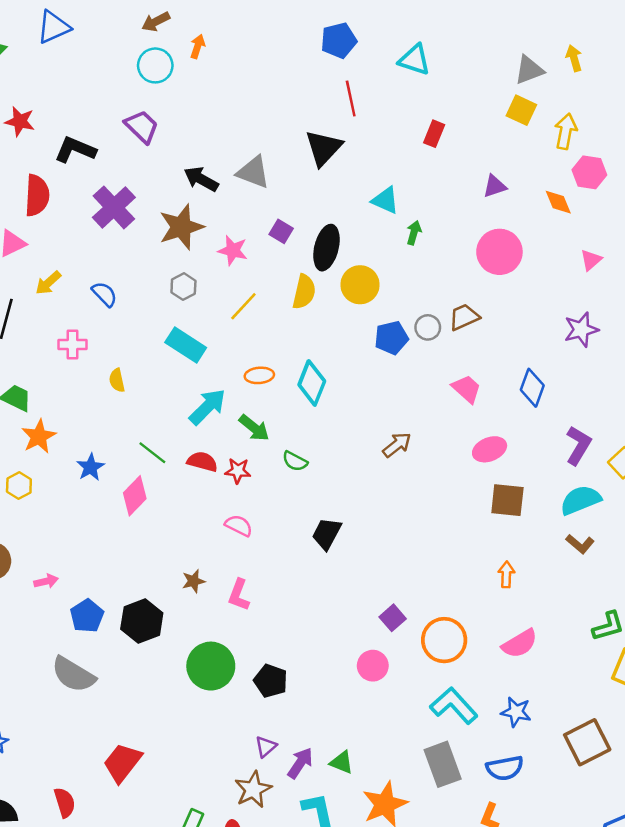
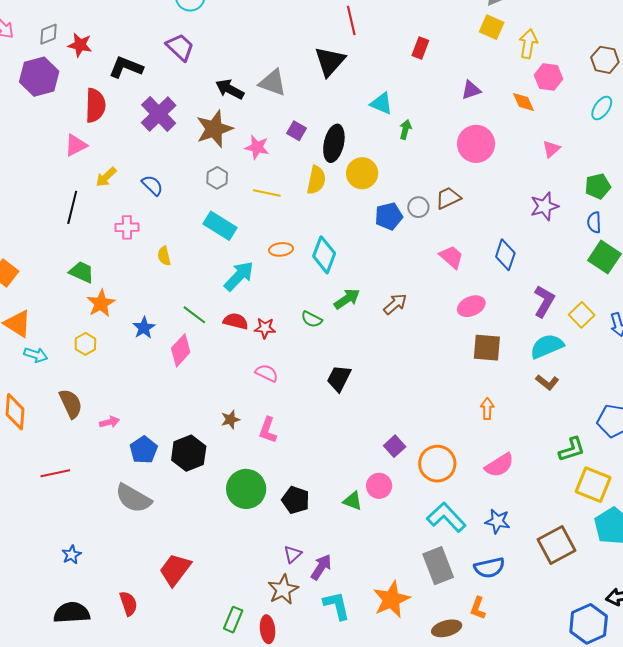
yellow line: (243, 306) -> (267, 193), turned 60
green arrow: (254, 428) -> (347, 299), moved, turned -72
green triangle: (342, 762) -> (353, 501), moved

